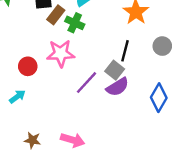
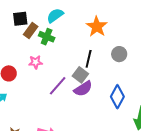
pink star: (61, 53) -> (36, 62), size x0.6

